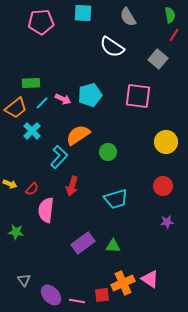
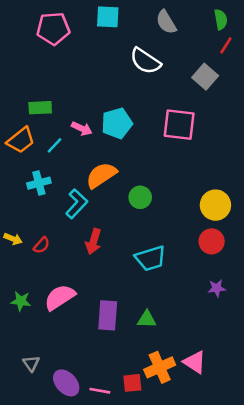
cyan line: (42, 103) -> (55, 145), moved
cyan cross: (32, 131) -> (39, 183), moved, turned 30
yellow circle: (166, 142) -> (215, 205), moved
pink semicircle: (46, 210) -> (60, 297), moved, turned 50
purple rectangle: (83, 243) -> (108, 315), turned -50

